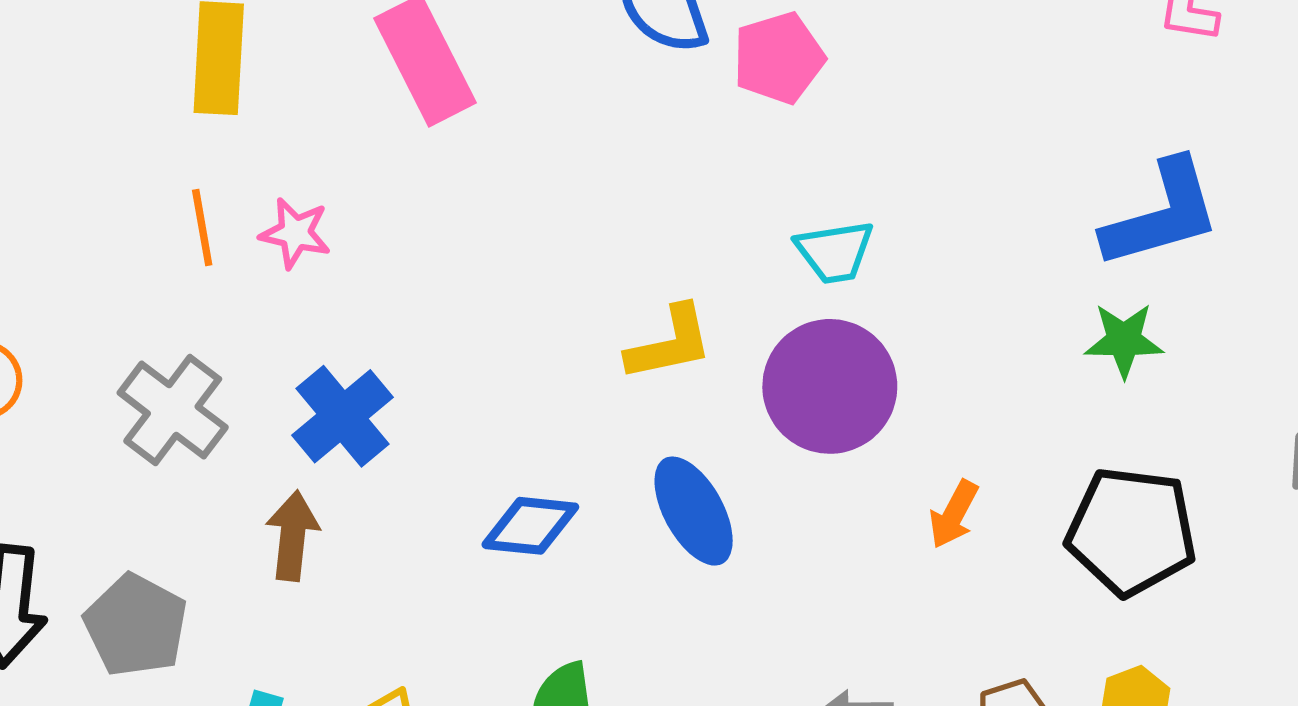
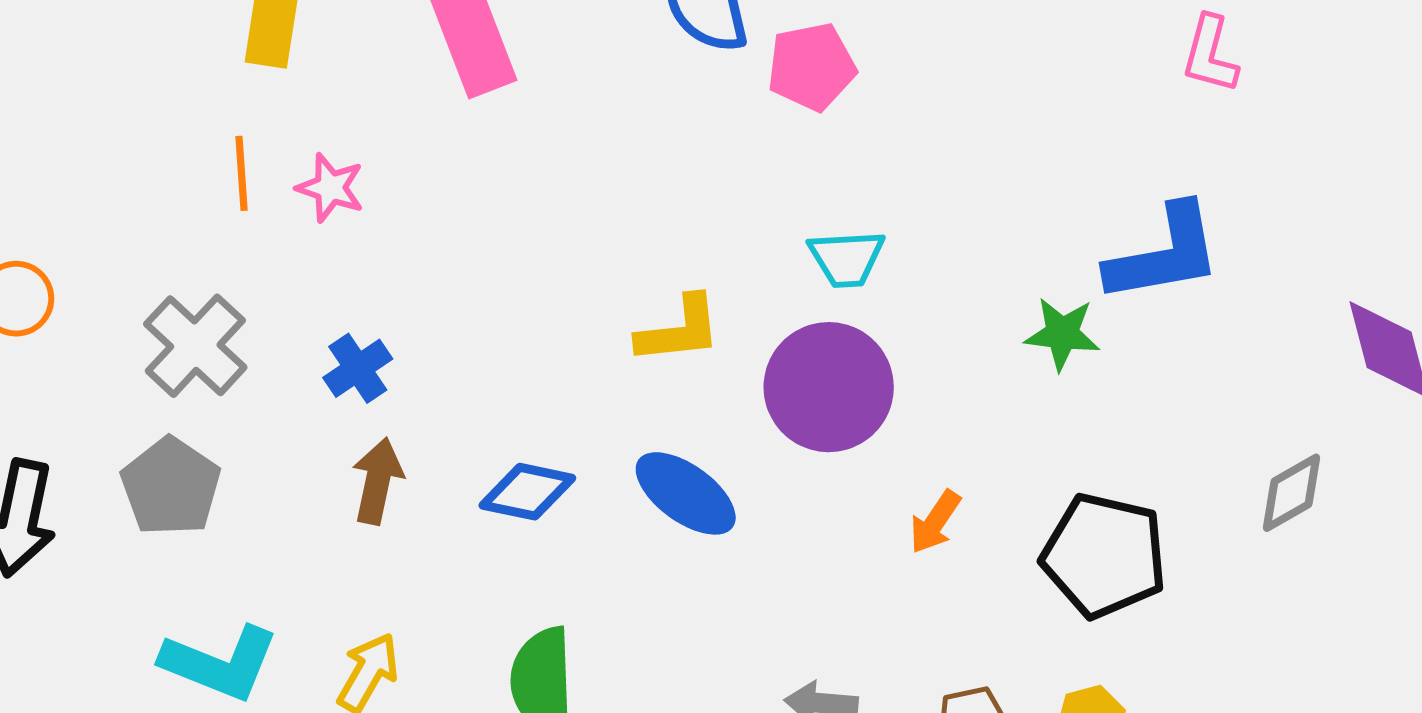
green star: (1124, 340) -> (1062, 334), moved
blue cross: (342, 416) -> (358, 368), size x0.7
blue ellipse: (694, 511) -> (686, 493), turned -31
brown arrow: (292, 536) -> (377, 481), moved
gray pentagon: (136, 625) -> (171, 487), moved

